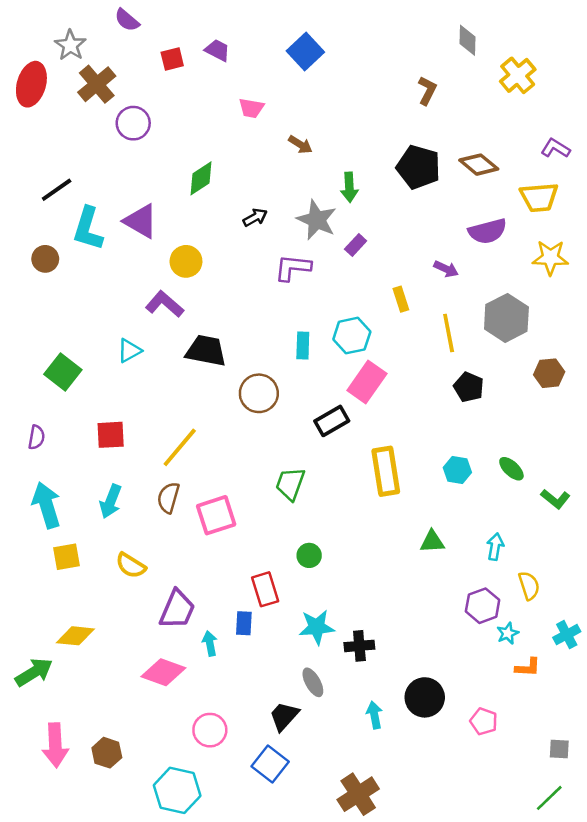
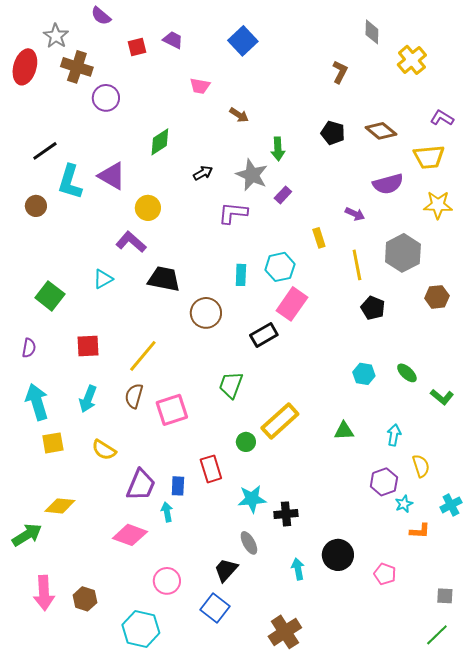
brown cross: (97, 84) -> (77, 67), turned -32
black pentagon: (418, 167) -> (333, 133), size x0.7
yellow rectangle: (386, 471) -> (280, 421), moved, turned 57
blue rectangle: (244, 623) -> (178, 486), moved

